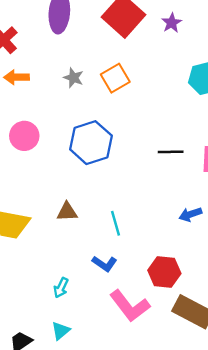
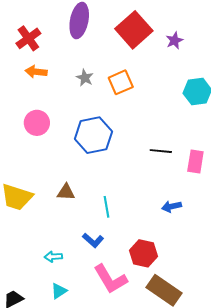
cyan arrow: (61, 288) -> (53, 257), turned 54
cyan triangle: (61, 331) -> (59, 291), moved

